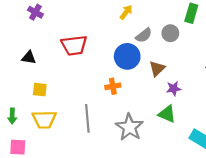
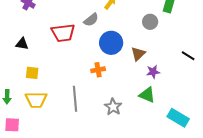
gray semicircle: (144, 35) -> (91, 20), moved
gray star: (129, 127) -> (113, 107), size x0.7

